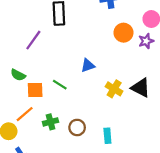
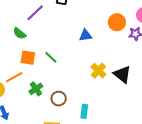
blue triangle: (88, 65) -> (85, 35), moved
green semicircle: (18, 75) -> (20, 33), moved
green cross: (51, 122) -> (36, 89), turned -32

